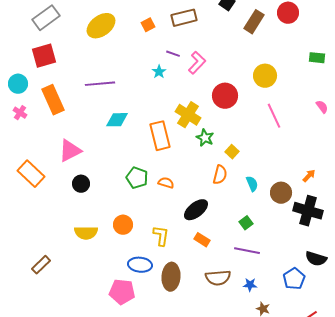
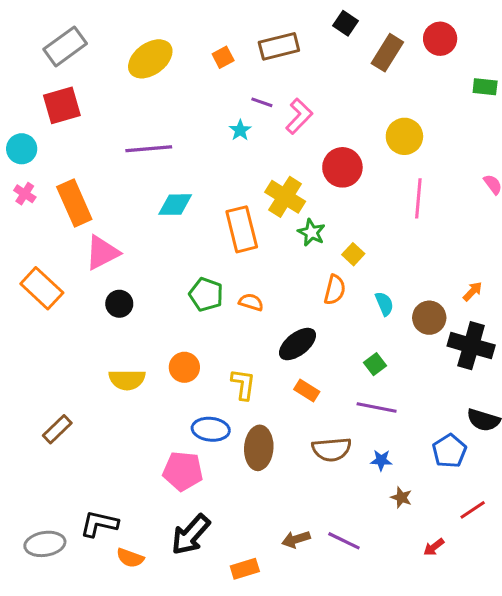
green rectangle: (317, 58) -> (485, 87), moved
orange rectangle: (53, 100) -> (74, 203), moved
pink line: (274, 116) -> (418, 198), turned 30

